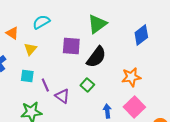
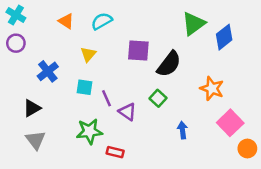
green triangle: (97, 24) -> (193, 24), moved
orange triangle: (12, 33) -> (66, 21), moved
orange star: (131, 77) -> (212, 88), turned 30
pink square: (134, 107) -> (230, 123), moved

